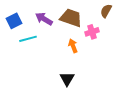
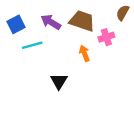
black triangle: (67, 79) -> (59, 81), moved

